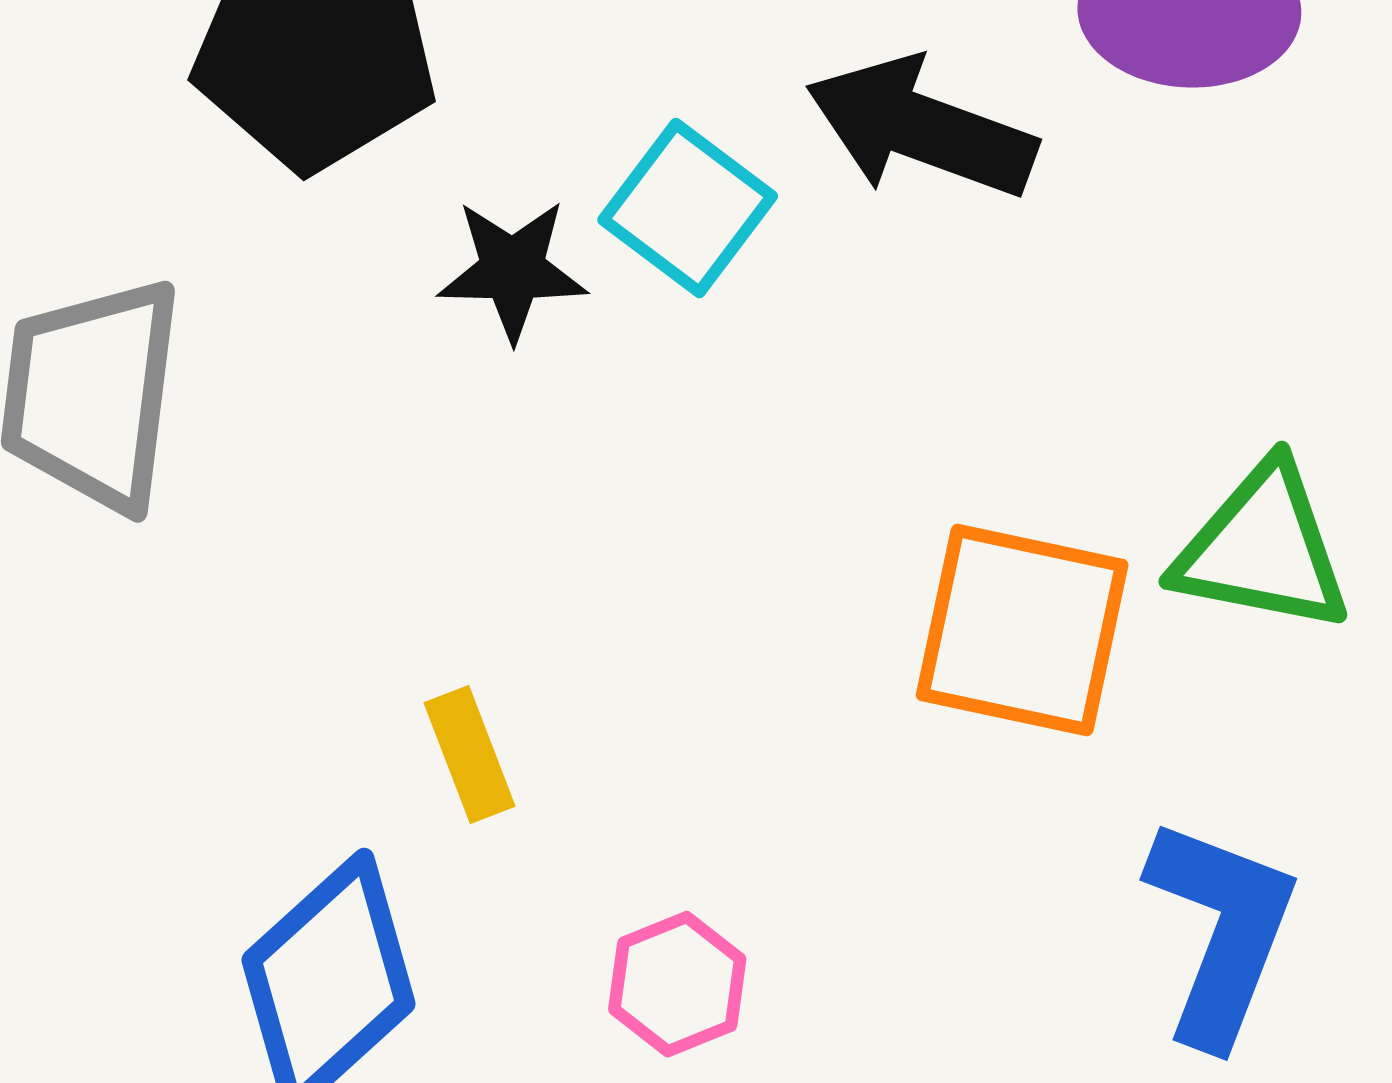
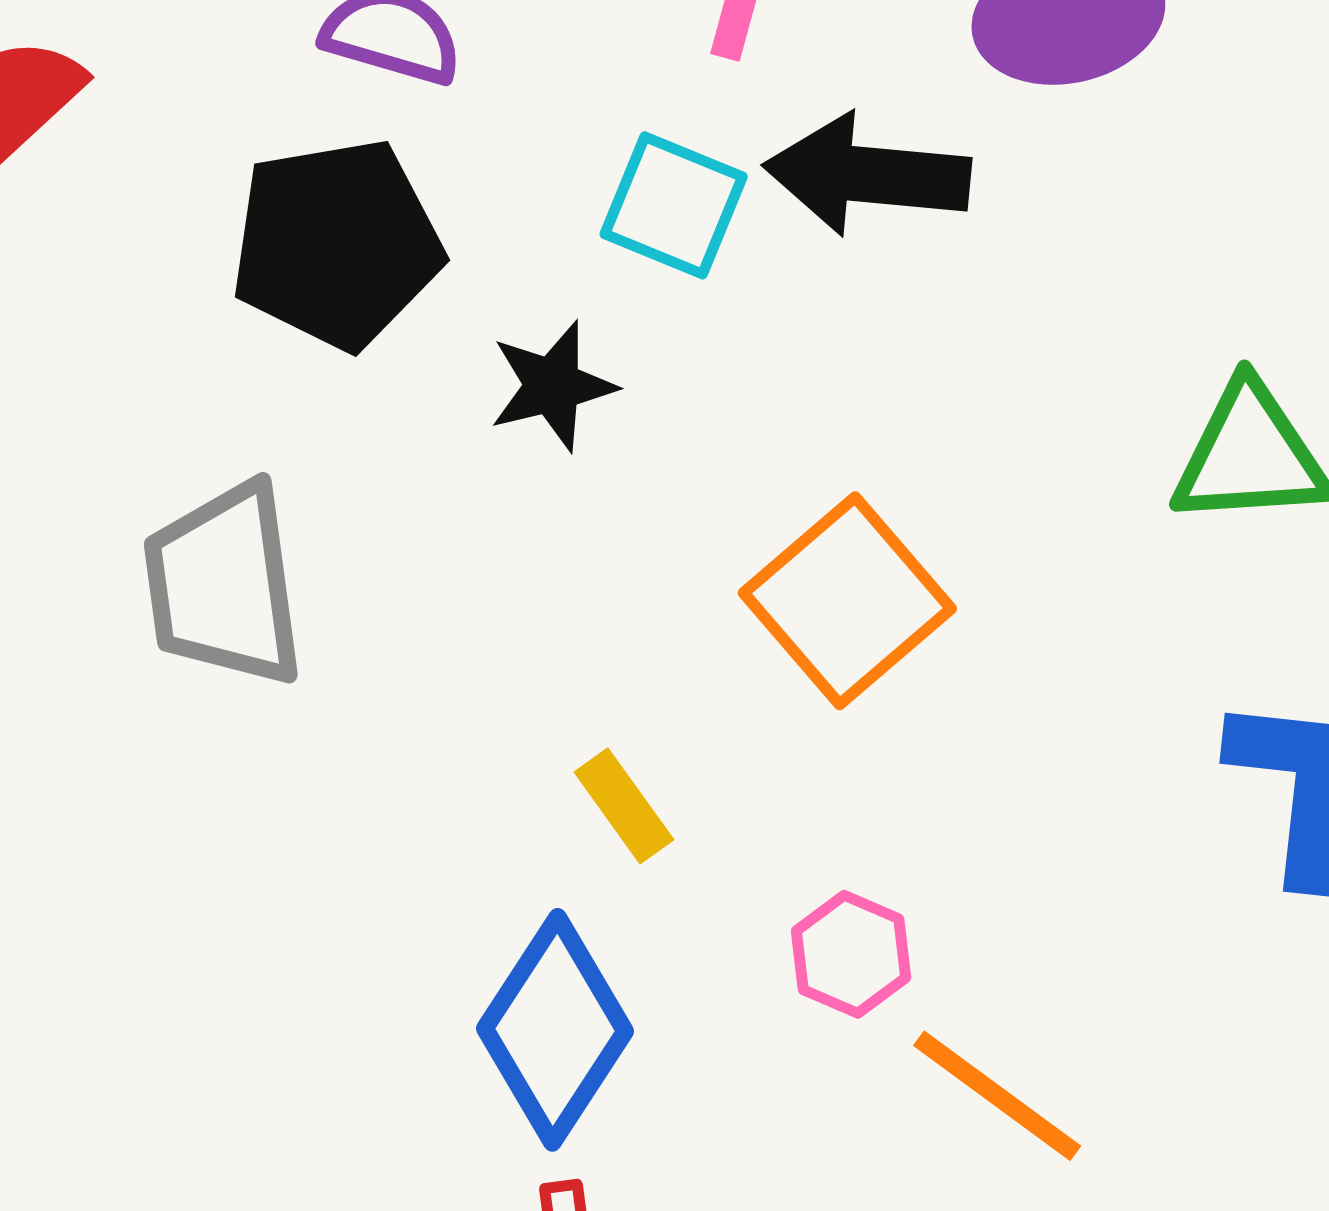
cyan square: (688, 208) -> (674, 205), moved
orange square: (1022, 630) -> (847, 601), moved, turned -38

